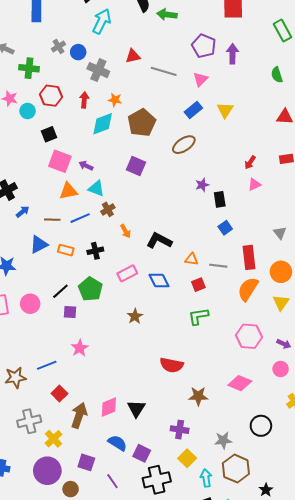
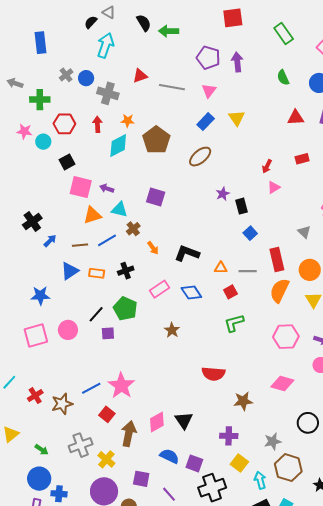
purple square: (136, 166) -> (156, 197), moved
pink star: (80, 348) -> (121, 386), moved, size x1.5

